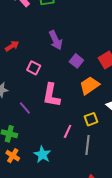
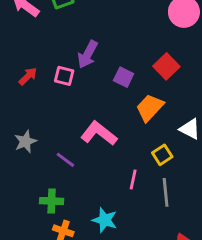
purple arrow: (56, 40) -> (88, 54), turned 66
pink square: (34, 68) -> (64, 76), moved
pink L-shape: (51, 95) -> (99, 133), turned 130

